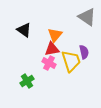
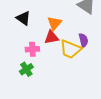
yellow trapezoid: (71, 61) -> (70, 49), turned 130
pink cross: (49, 63) -> (32, 49), moved, turned -32

